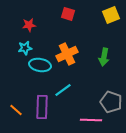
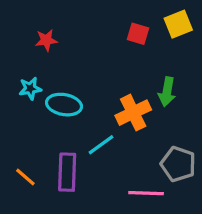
red square: (68, 14) -> (138, 34), moved
cyan star: (25, 48) -> (30, 88), moved
orange cross: (67, 54) -> (133, 113), moved

